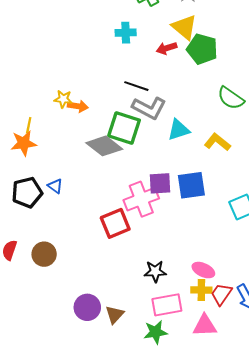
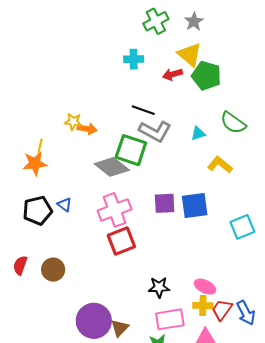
cyan triangle: (179, 130) -> (198, 134), moved, size x0.7
pink cross: (141, 199) -> (115, 210), moved
purple circle: (87, 307) -> (94, 321), size x1.4

